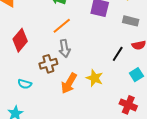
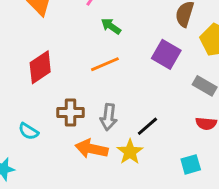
gray arrow: (65, 49) -> (109, 117), moved
black line: (118, 54) -> (147, 126), moved
orange arrow: (69, 83) -> (92, 149), turned 55

